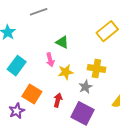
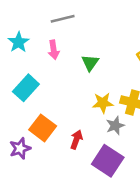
green triangle: (62, 42) -> (90, 63), turned 32
pink arrow: (50, 60) -> (54, 50), moved
yellow star: (66, 72) -> (103, 103), moved

